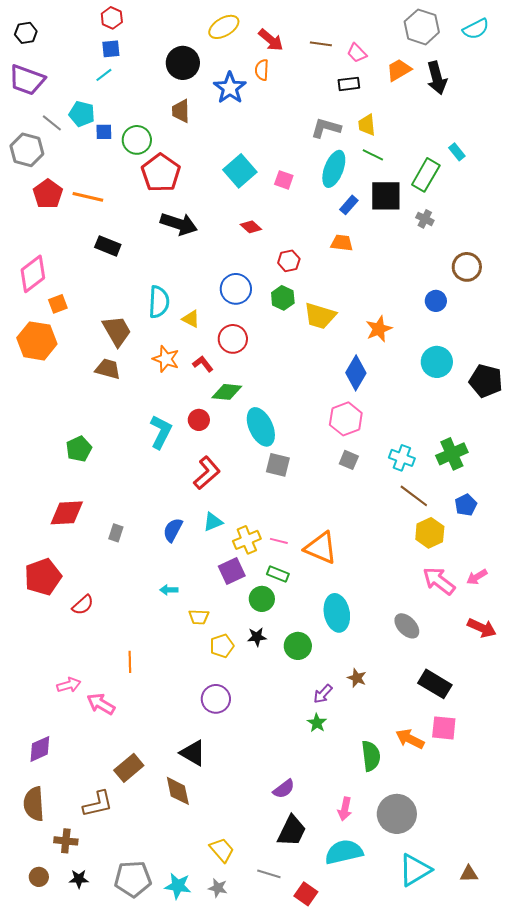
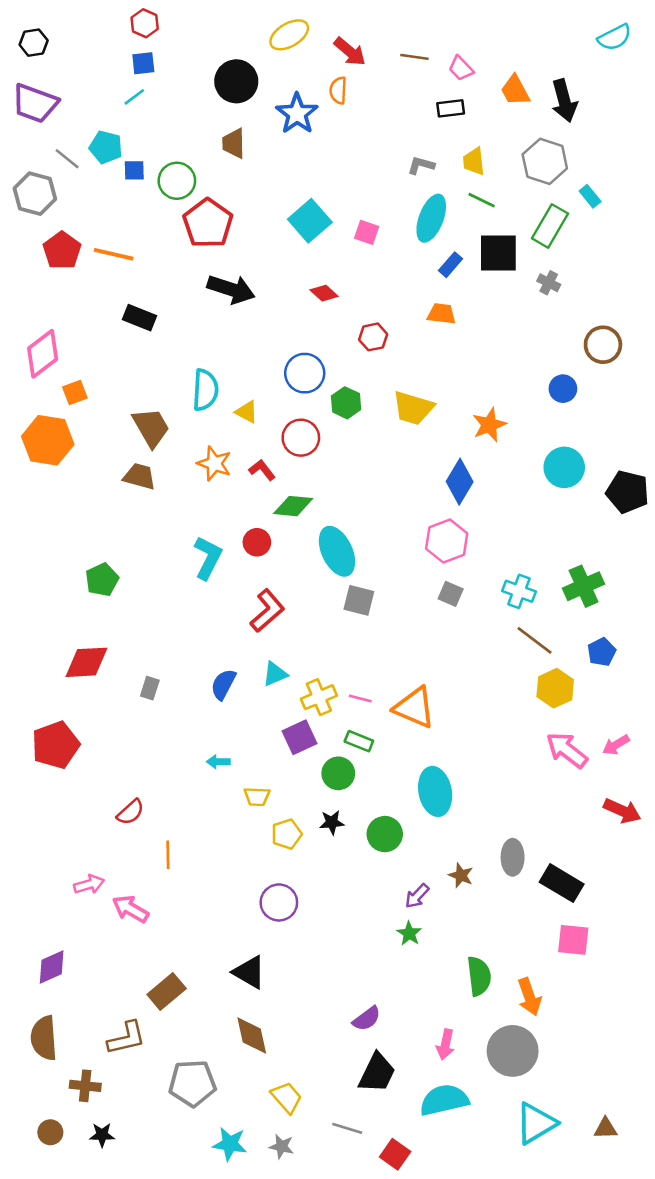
gray hexagon: (422, 27) -> (545, 161), moved
orange trapezoid: (399, 70) -> (515, 90), turned -88
gray L-shape: (326, 128) -> (421, 165), size x0.7
green hexagon: (283, 298) -> (346, 403), moved
red semicircle: (83, 605) -> (130, 812), moved
gray ellipse: (407, 626) -> (513, 857), moved, turned 44
orange arrow: (410, 739) -> (529, 997), moved, turned -136
brown diamond: (178, 791) -> (252, 1035), moved
gray pentagon: (133, 879) -> (192, 1083), moved

